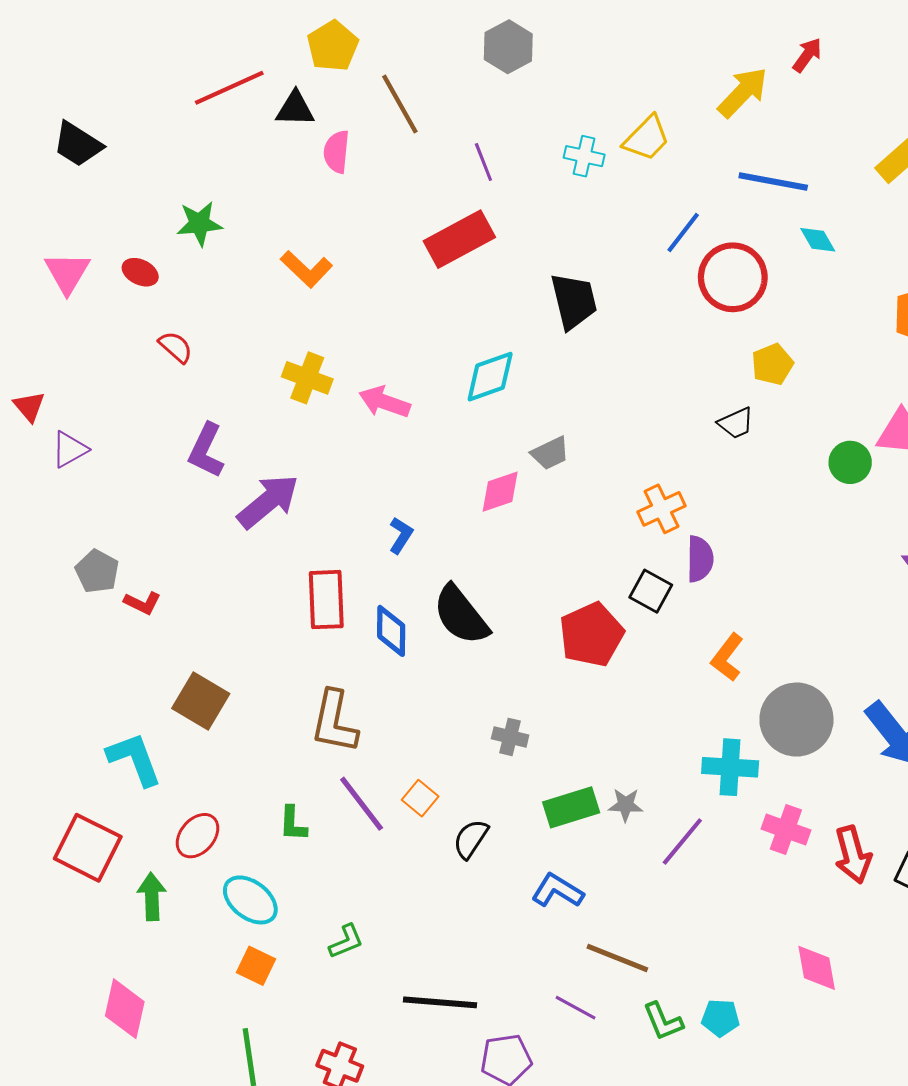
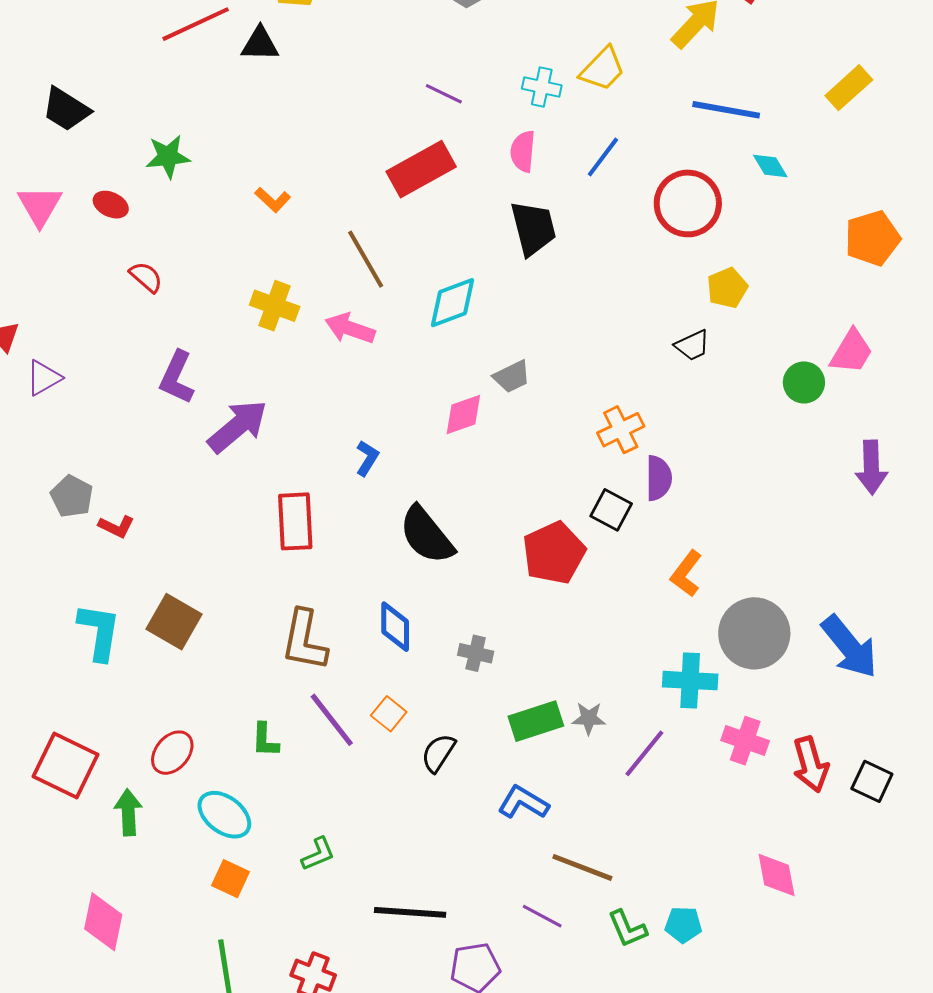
brown line: (400, 104) -> (366, 259), moved
black trapezoid: (78, 144) -> (66, 109), moved
pink semicircle: (337, 152) -> (523, 151), moved
purple line: (483, 162) -> (444, 94), turned -42
blue line: (683, 232) -> (603, 157), moved
orange L-shape: (307, 269) -> (273, 200), size x0.7
blue diamond: (391, 631) -> (395, 627), moved
cyan L-shape: (134, 759) -> (99, 632), moved, turned 30

